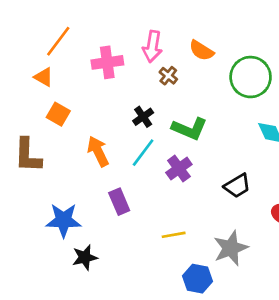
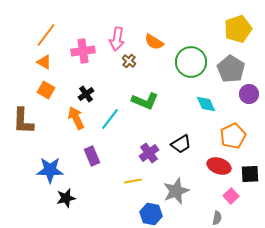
orange triangle: (44, 77) -> (44, 62), moved
black cross: (143, 117) -> (86, 94), moved
purple cross: (179, 169) -> (149, 153), moved

